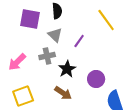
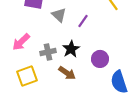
gray cross: (47, 56) -> (48, 52), moved

